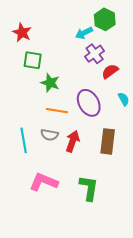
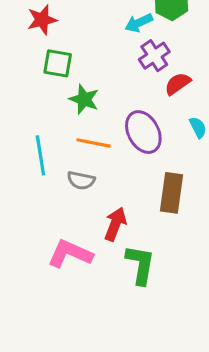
red star: (22, 32) -> (42, 20), turned 30
cyan line: (24, 140) -> (40, 155), moved
red arrow: (73, 141) -> (115, 224), moved

